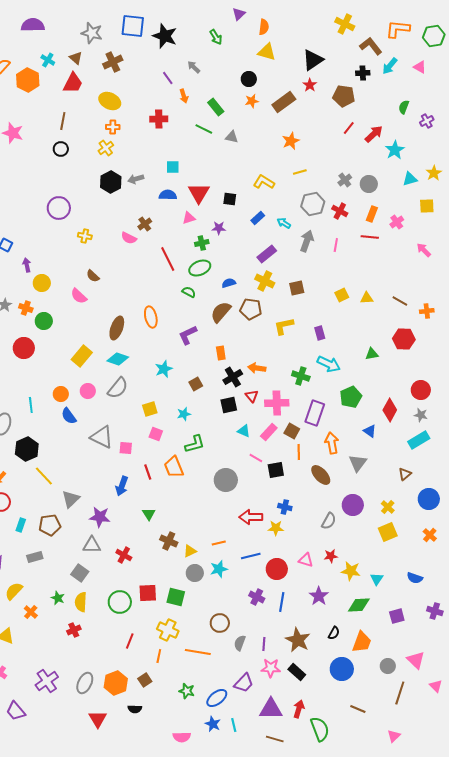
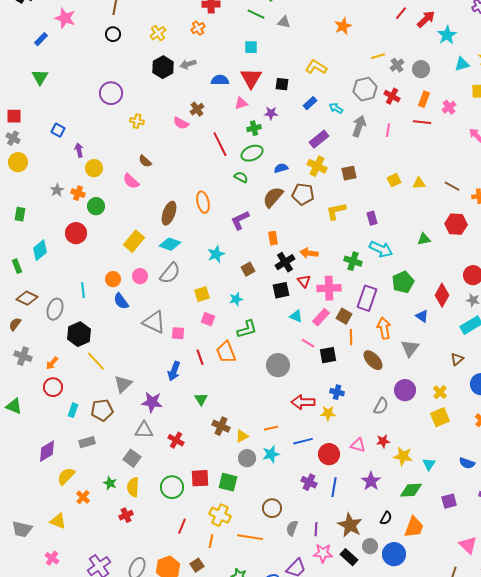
orange cross: (113, 127) -> (198, 28), moved, turned -32
cyan square: (173, 167) -> (251, 47), moved
yellow line: (300, 172) -> (378, 56), moved
gray circle: (388, 666) -> (370, 546), moved

